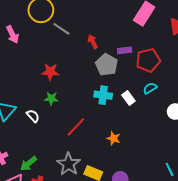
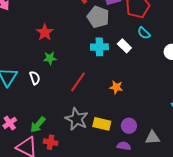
red star: (50, 72) -> (45, 32), turned -30
cyan semicircle: (150, 88) -> (144, 33), turned -96
white semicircle: (33, 116) -> (35, 78), turned 32

